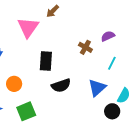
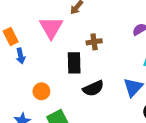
brown cross: (85, 47) -> (94, 42), moved, turned -32

